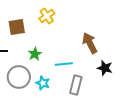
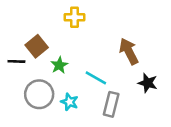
yellow cross: (47, 16) -> (74, 17), turned 35
brown square: (17, 27) -> (37, 46), moved, turned -30
cyan line: (64, 64) -> (96, 78), turned 36

